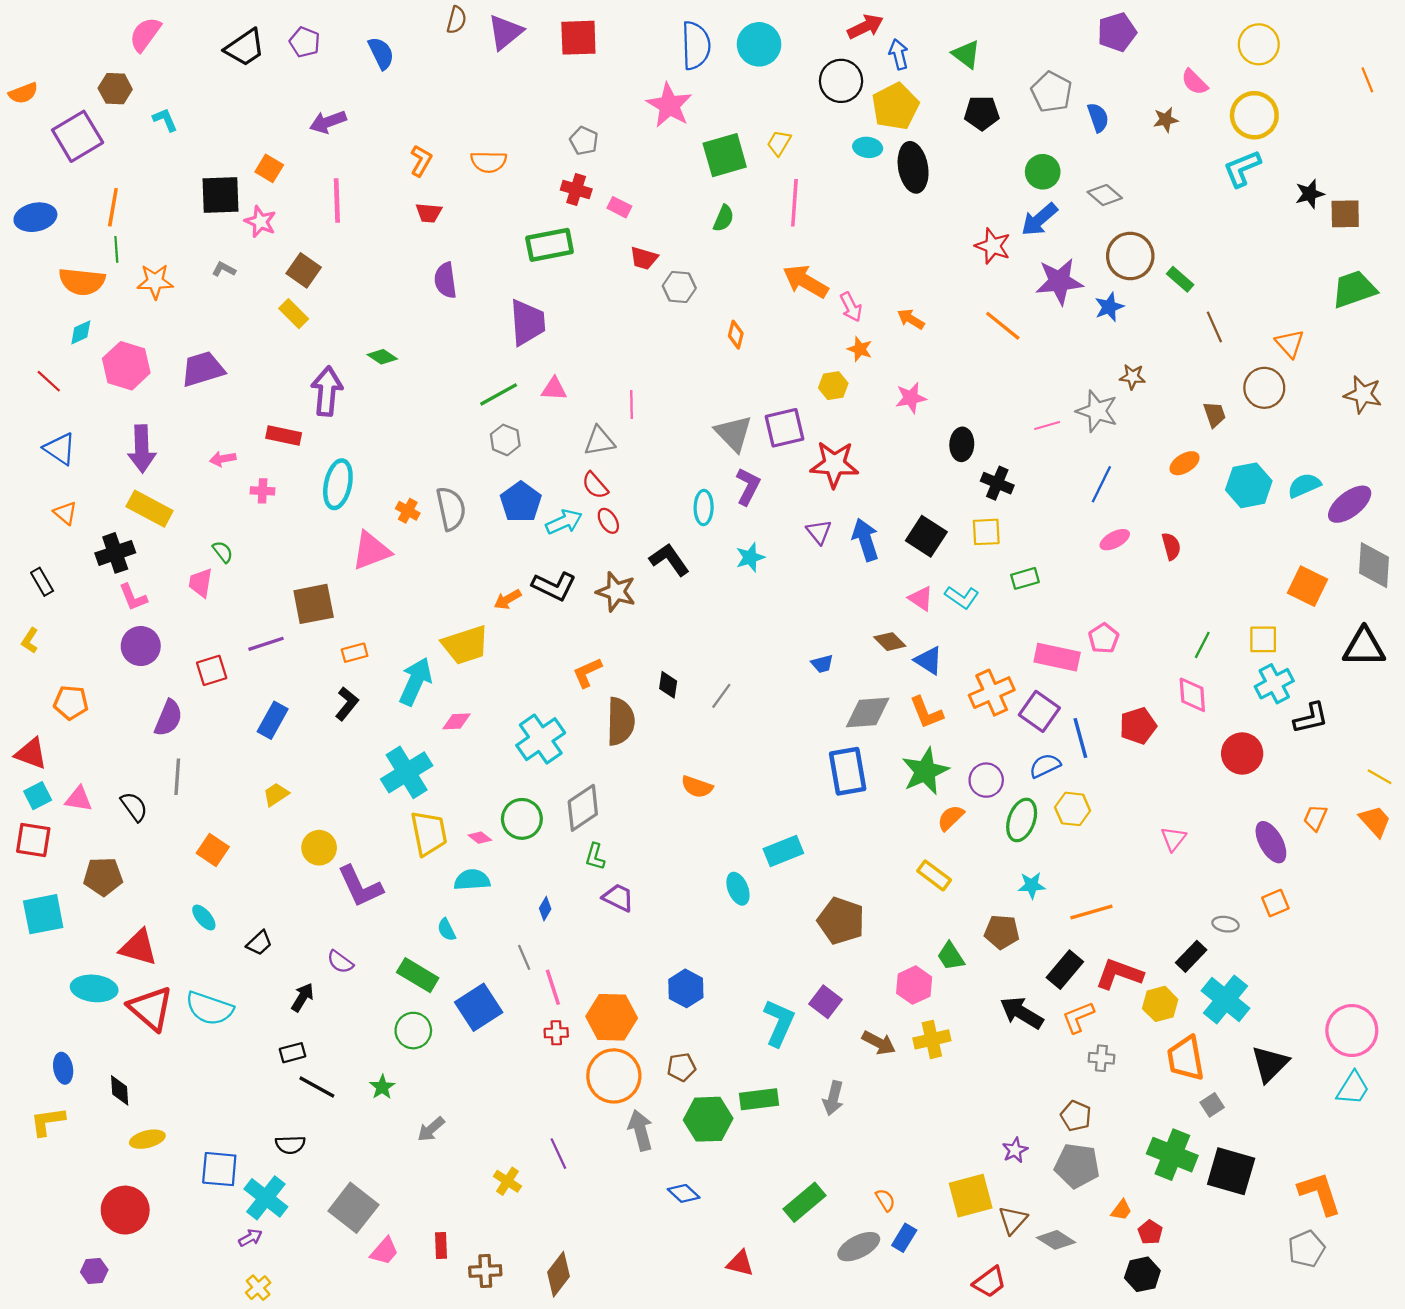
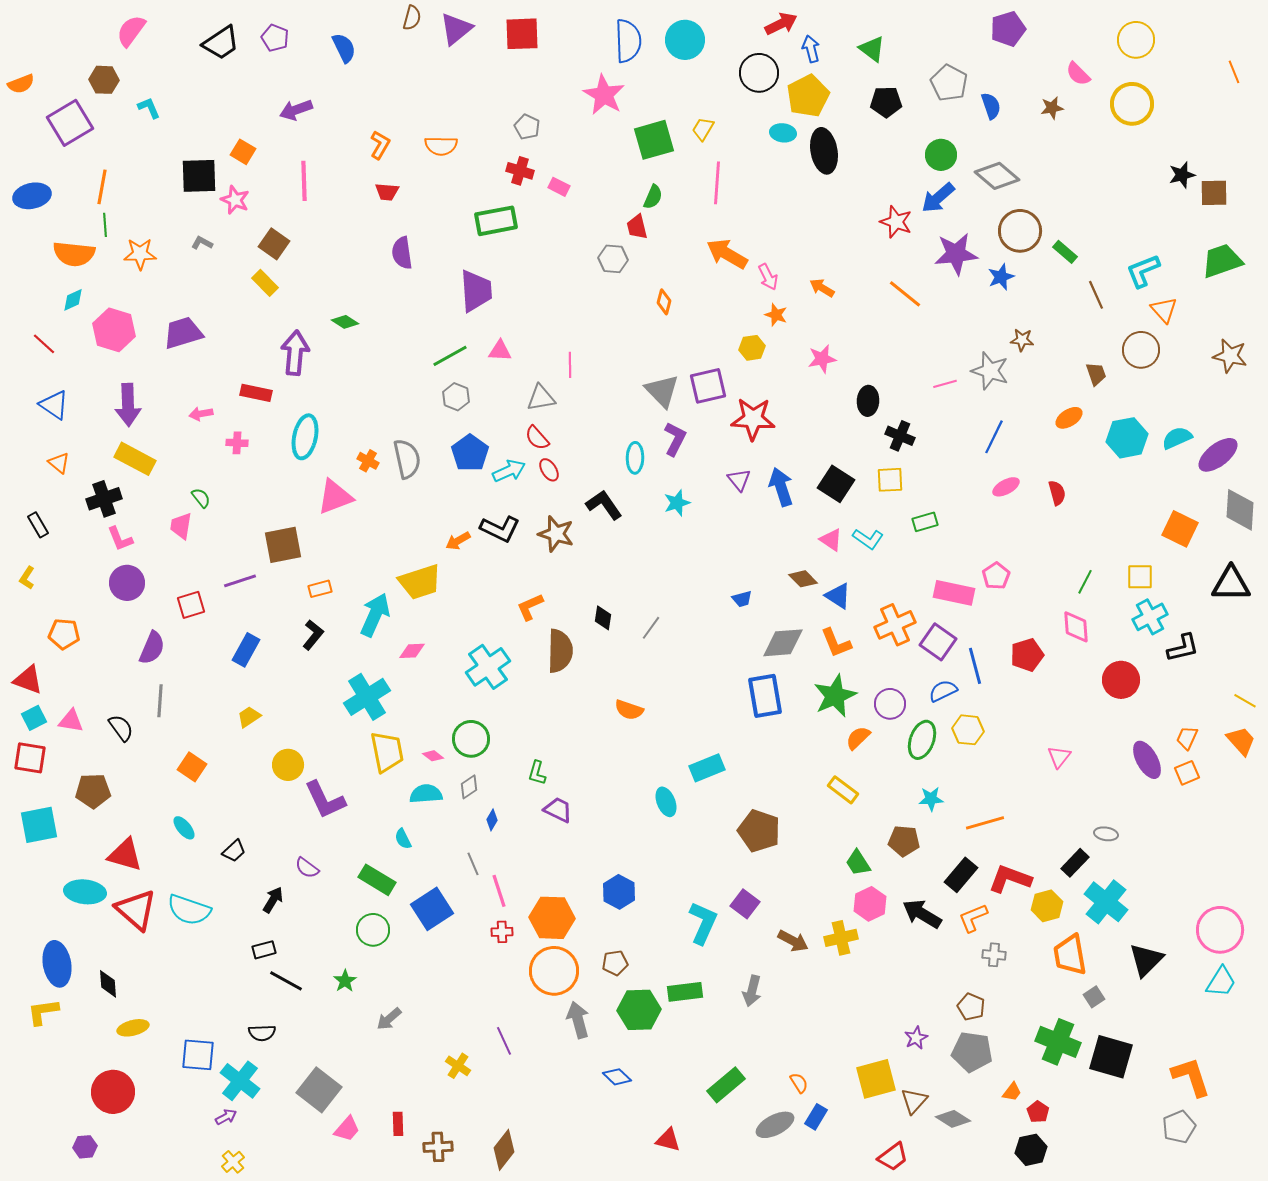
cyan L-shape: (1242, 168) -> (1143, 271), moved
gray diamond: (1105, 195) -> (997, 176), size x1.4
red trapezoid: (644, 258) -> (637, 227), moved, turned 60
gray diamond: (583, 808) -> (469, 787), moved, size x0.6
orange square: (1275, 903) -> (1187, 773), moved
pink hexagon: (914, 985) -> (870, 904), moved
blue ellipse: (63, 1068) -> (57, 964), size x1.6

